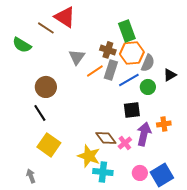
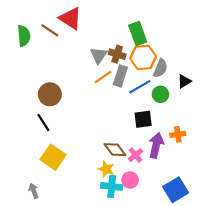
green semicircle: (22, 45) -> (24, 36), moved, turned -126
gray triangle: (77, 57) -> (99, 55), moved
yellow star: (89, 156) -> (106, 169), moved, size x0.7
pink circle: (140, 173) -> (130, 180), moved

